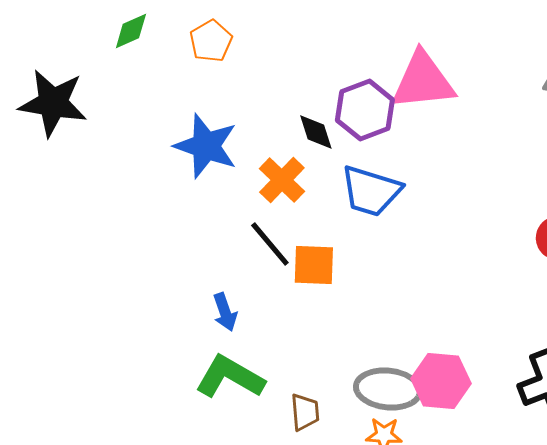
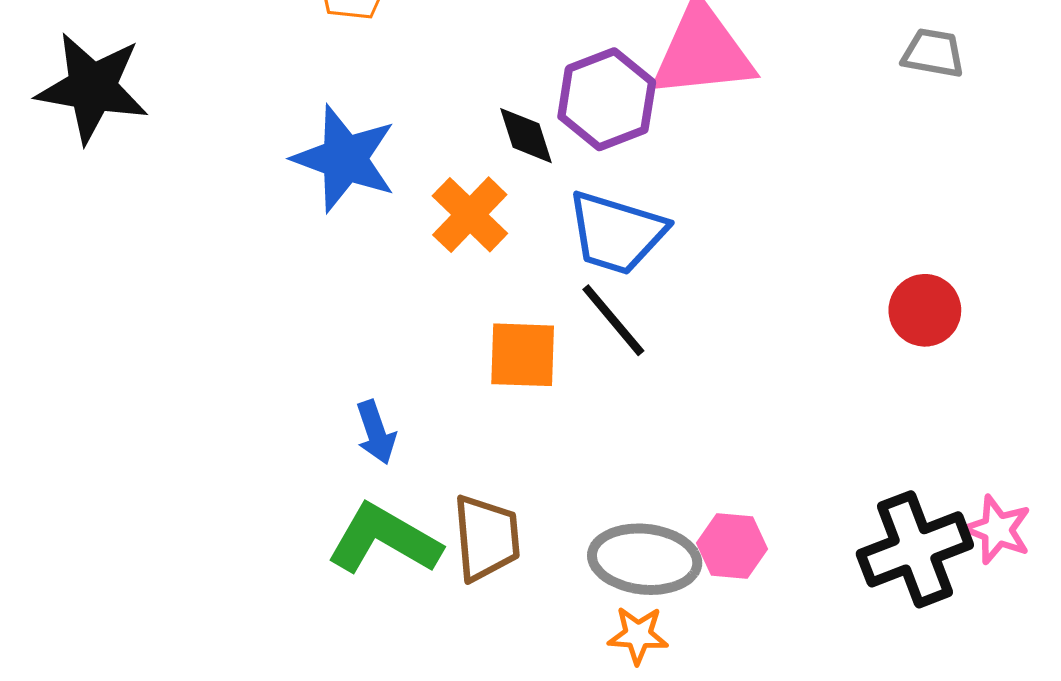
black line: (270, 244) -> (613, 320), moved
pink hexagon: (441, 381) -> (732, 546), size x0.7
brown trapezoid: (305, 412) -> (486, 538), moved, size x1.4

